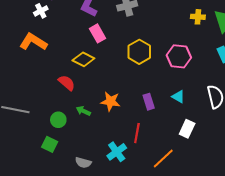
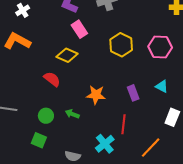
green arrow: (83, 111) -> (72, 114), moved

